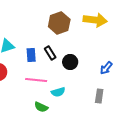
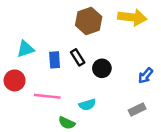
pink line: (36, 80) -> (47, 96), moved
gray rectangle: (99, 96) -> (137, 110), turned 56

